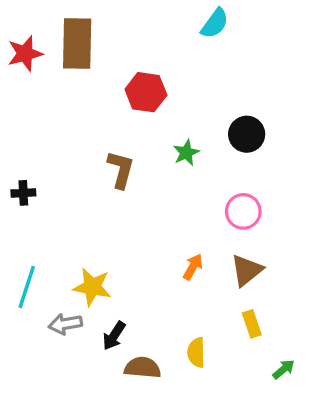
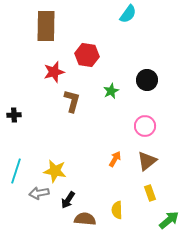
red star: (25, 54) -> (54, 72), moved
green arrow: (284, 369) -> (169, 220), size x1.5

